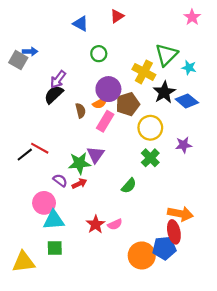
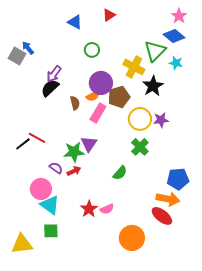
blue arrow: (30, 52) -> (28, 48), turned -128
blue diamond: (187, 101) -> (174, 36), moved
purple star: (184, 145) -> (161, 120), moved
cyan triangle: (54, 220) -> (50, 205), turned 40
red ellipse: (174, 232) -> (162, 216), turned -40
blue pentagon: (164, 248) -> (178, 179), moved

